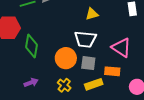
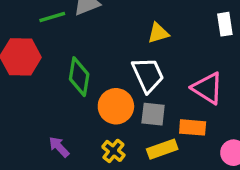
white trapezoid: (85, 39) -> (148, 75), turned -120
green diamond: (31, 46) -> (79, 77), moved
purple arrow: (31, 83) -> (59, 147), turned -112

